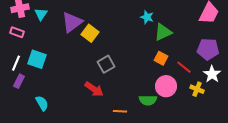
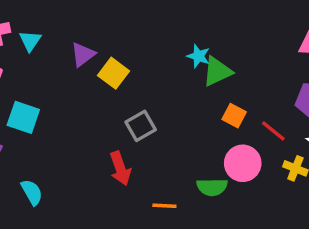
cyan star: (147, 17) -> (198, 56), moved
purple triangle: (72, 22) -> (83, 54), size x0.7
green triangle: (163, 32) -> (217, 71), moved
red arrow: (94, 89) -> (120, 168), turned 36

